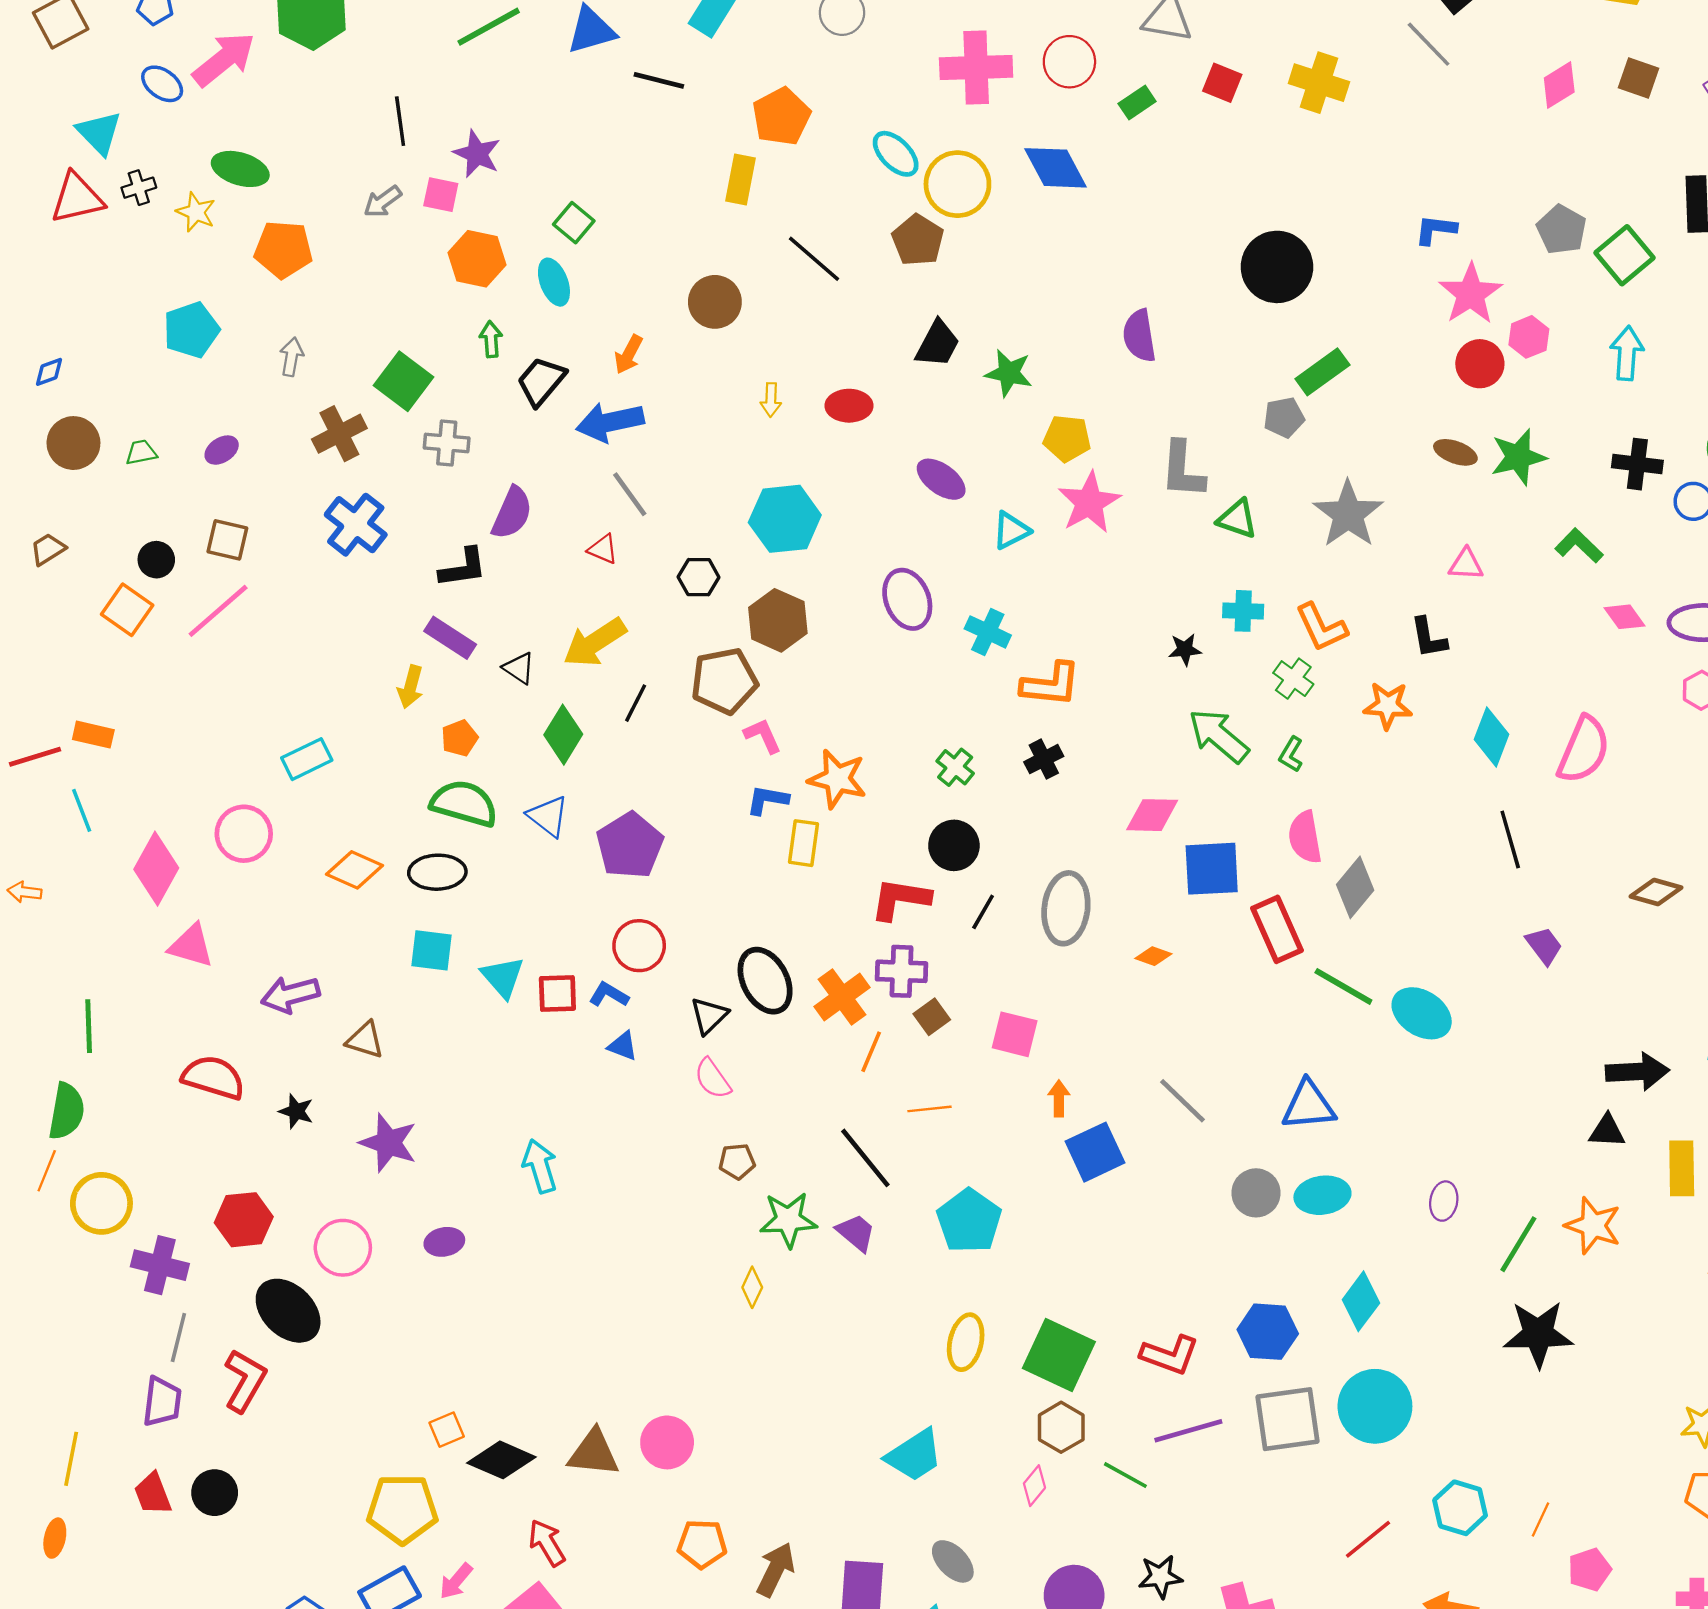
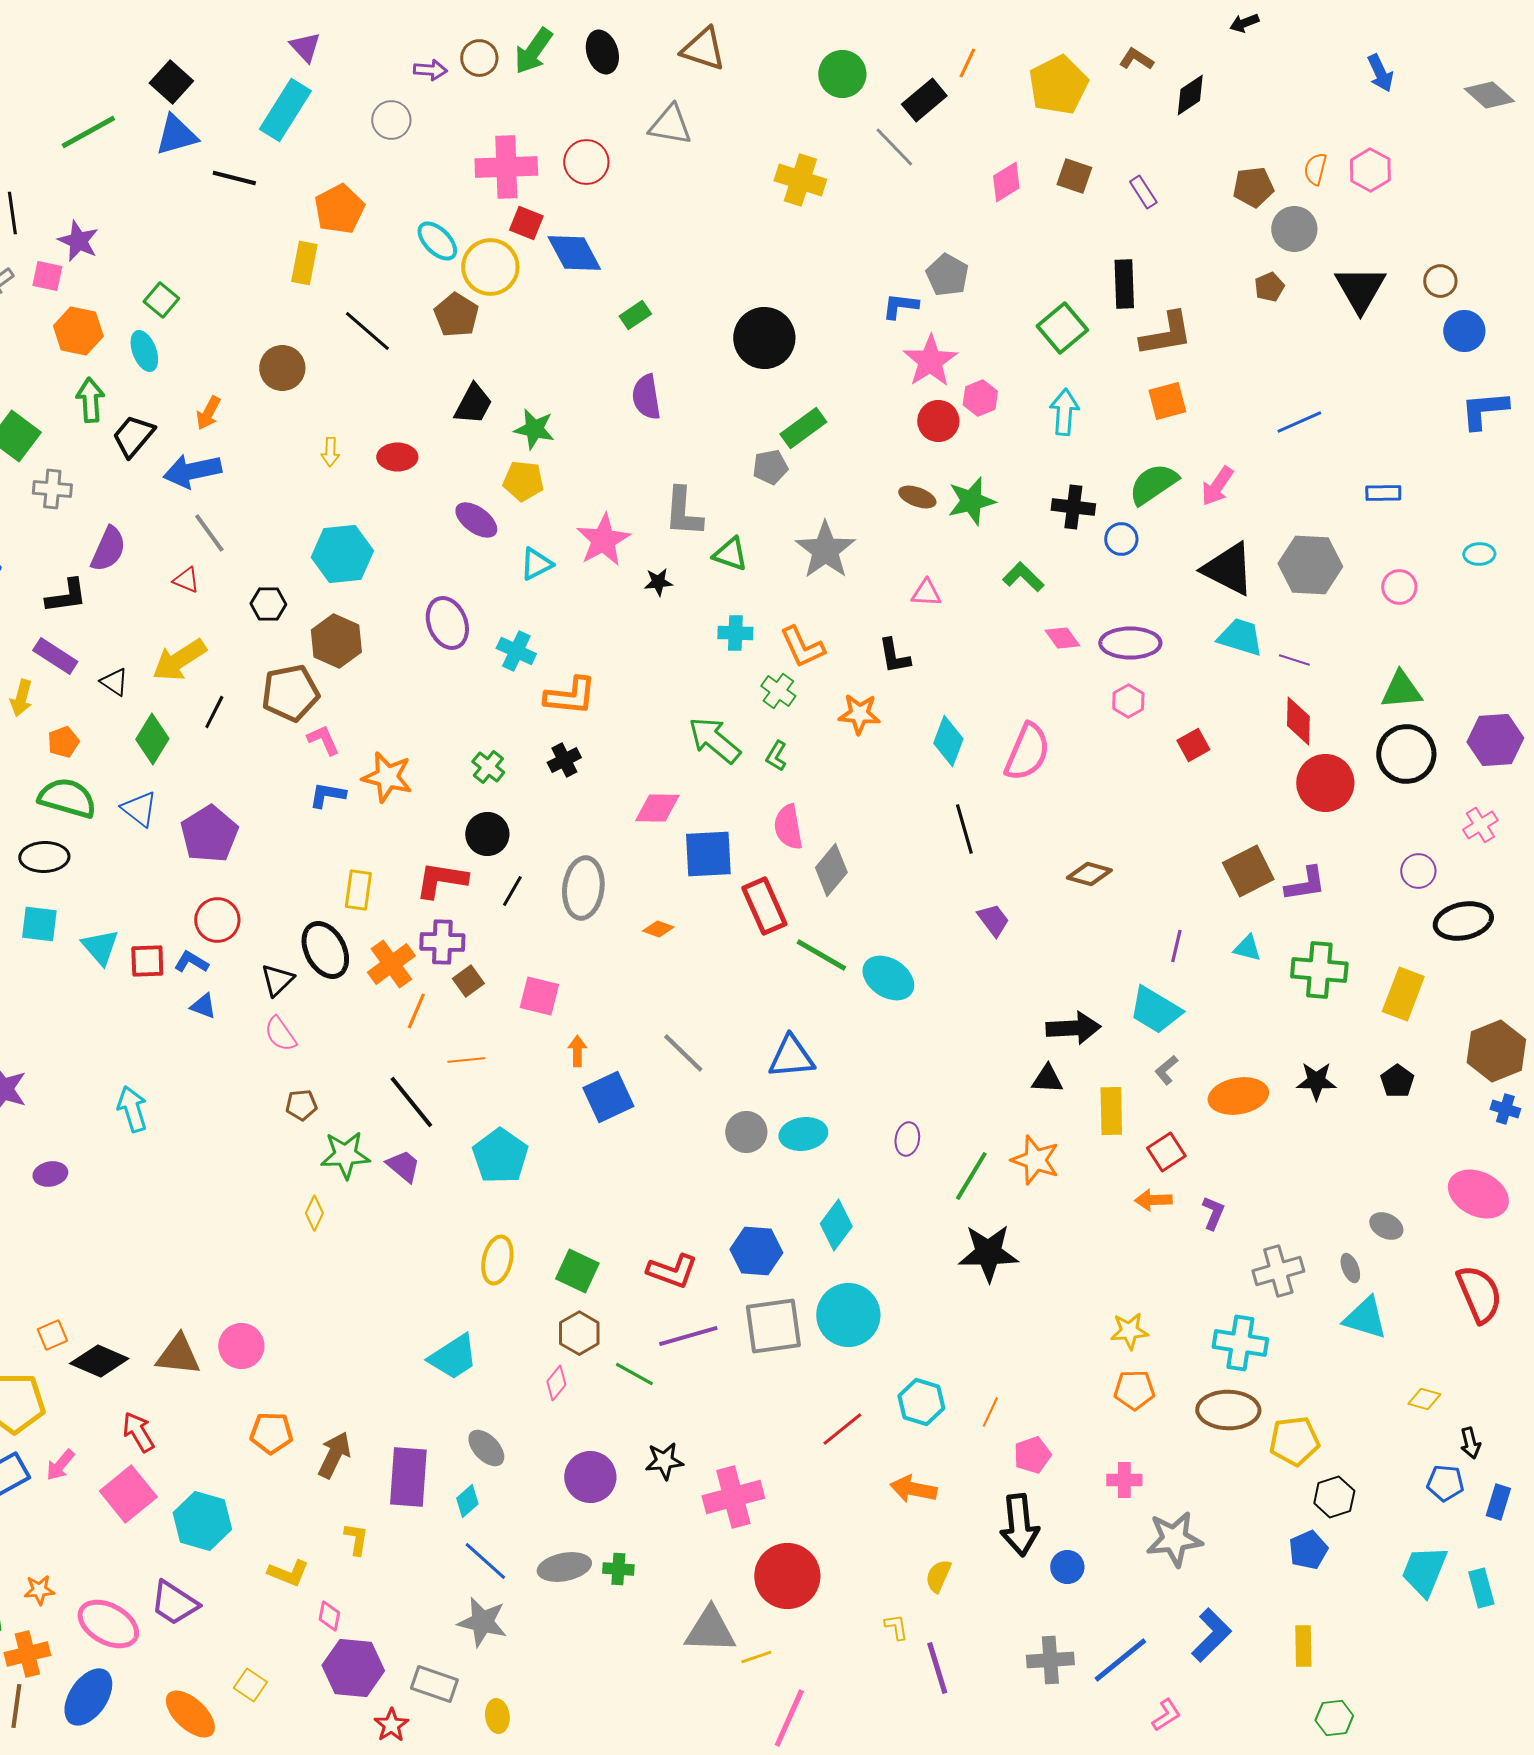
red square: (1222, 83) -> (526, 223), moved
green rectangle: (1137, 102) -> (635, 315), moved
gray pentagon: (1562, 230) -> (947, 275), moved
green arrow: (491, 339) -> (90, 400), size x1.4
yellow pentagon: (1067, 438) -> (523, 481), moved
black star: (1185, 649) -> (658, 582), moved
yellow rectangle: (804, 843) -> (358, 890), moved
green square: (1059, 1355) -> (577, 1271), size x0.7

